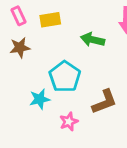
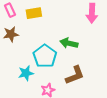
green arrow: (93, 40) -> (69, 43), moved

